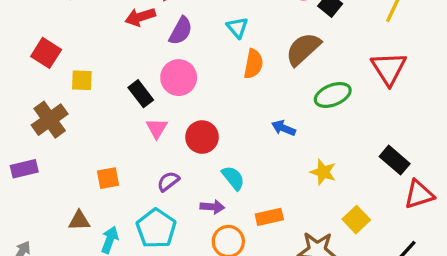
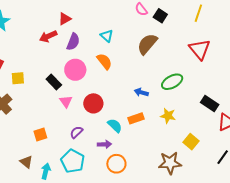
orange semicircle: (253, 64) -> (104, 61), moved, turned -42
green ellipse: (333, 95) -> (172, 82), moved
orange rectangle: (269, 217) -> (136, 118), moved
brown triangle: (79, 221) -> (26, 162), turned 48

